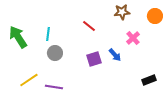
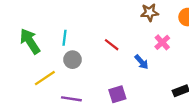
red line: (89, 26) -> (112, 45), moved
purple square: (94, 59) -> (117, 94), moved
yellow line: (29, 80) -> (45, 78), moved

